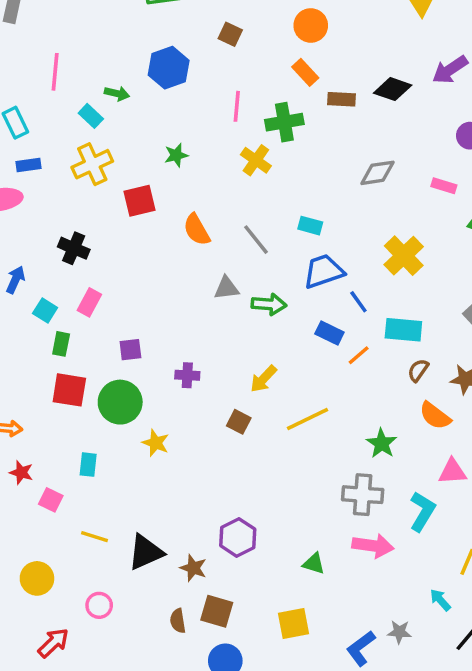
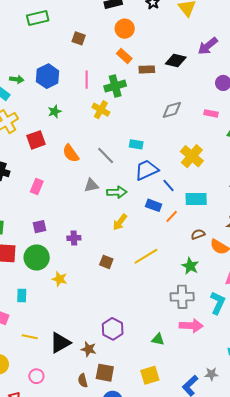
blue hexagon: (169, 68) -> (48, 76), moved
pink rectangle: (89, 302) -> (37, 186), moved
brown semicircle: (418, 370) -> (198, 234), moved, turned 40
yellow arrow: (263, 379) -> (120, 222), moved

